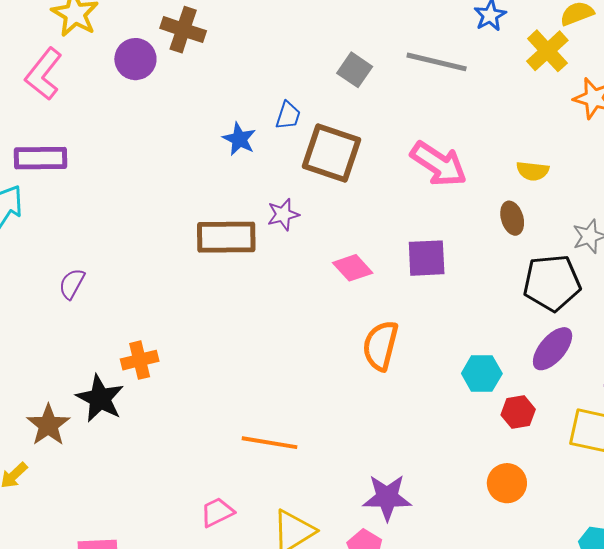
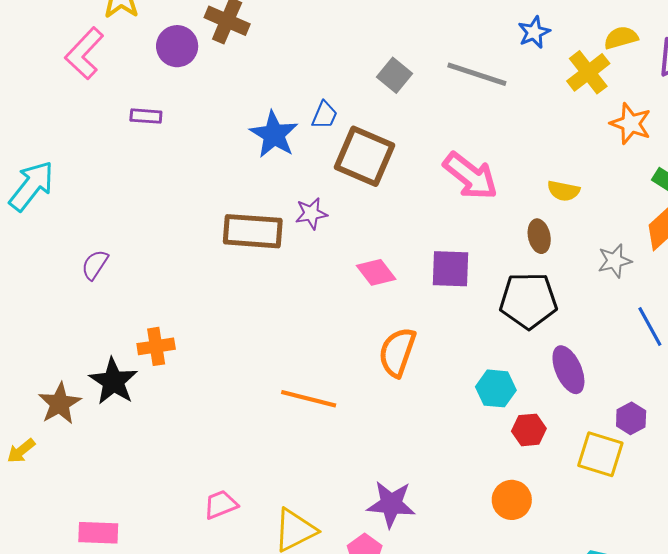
blue star: (239, 139) -> (274, 134), size x1.4
purple rectangle: (40, 158) -> (146, 116), moved, size x0.6
black pentagon: (552, 283) -> (528, 301), moved
purple ellipse: (553, 349) -> (568, 370), turned -69
orange line: (269, 443) -> (309, 399), moved

